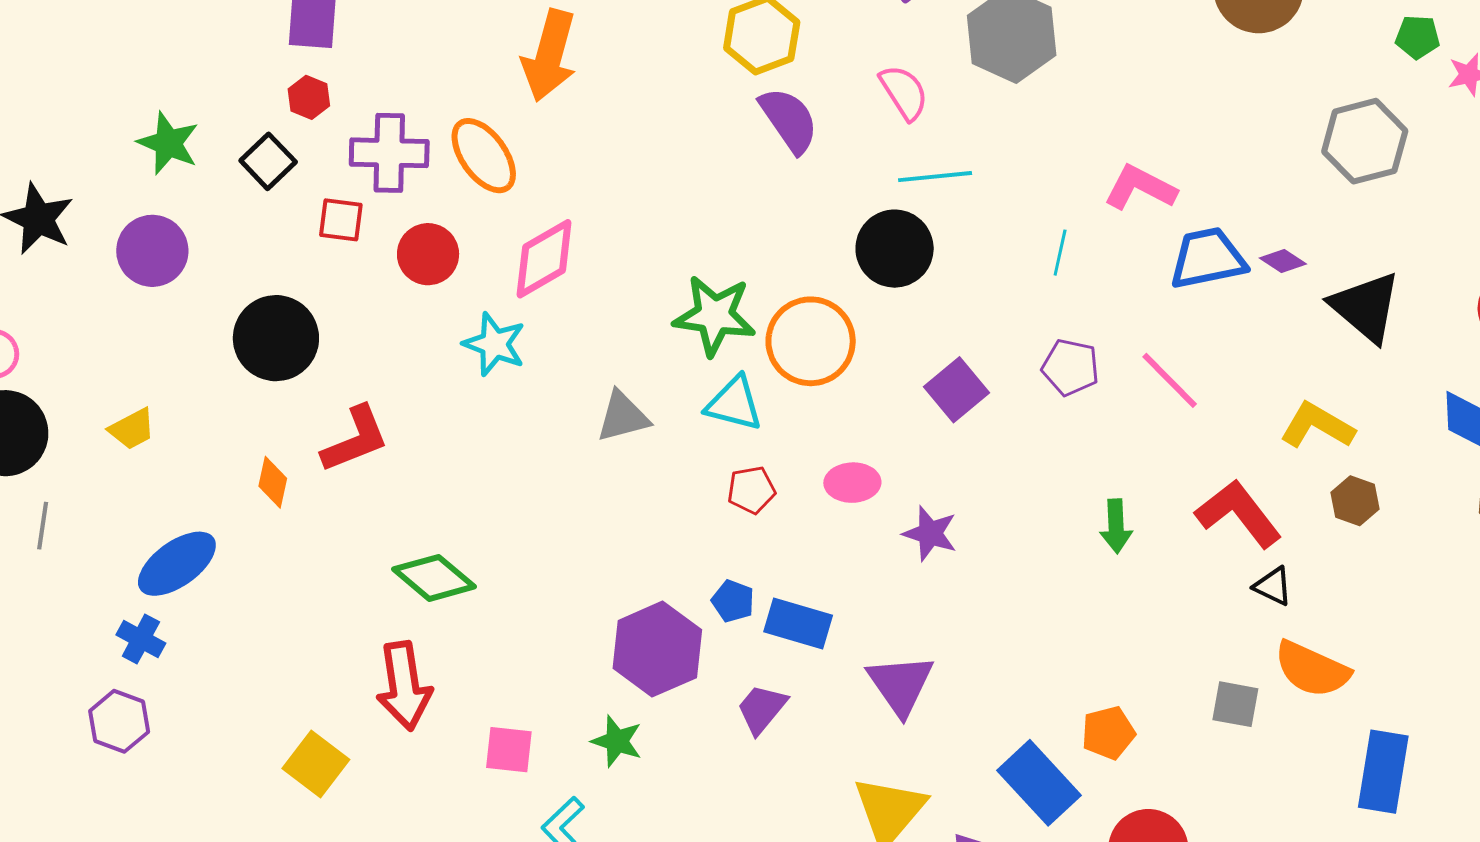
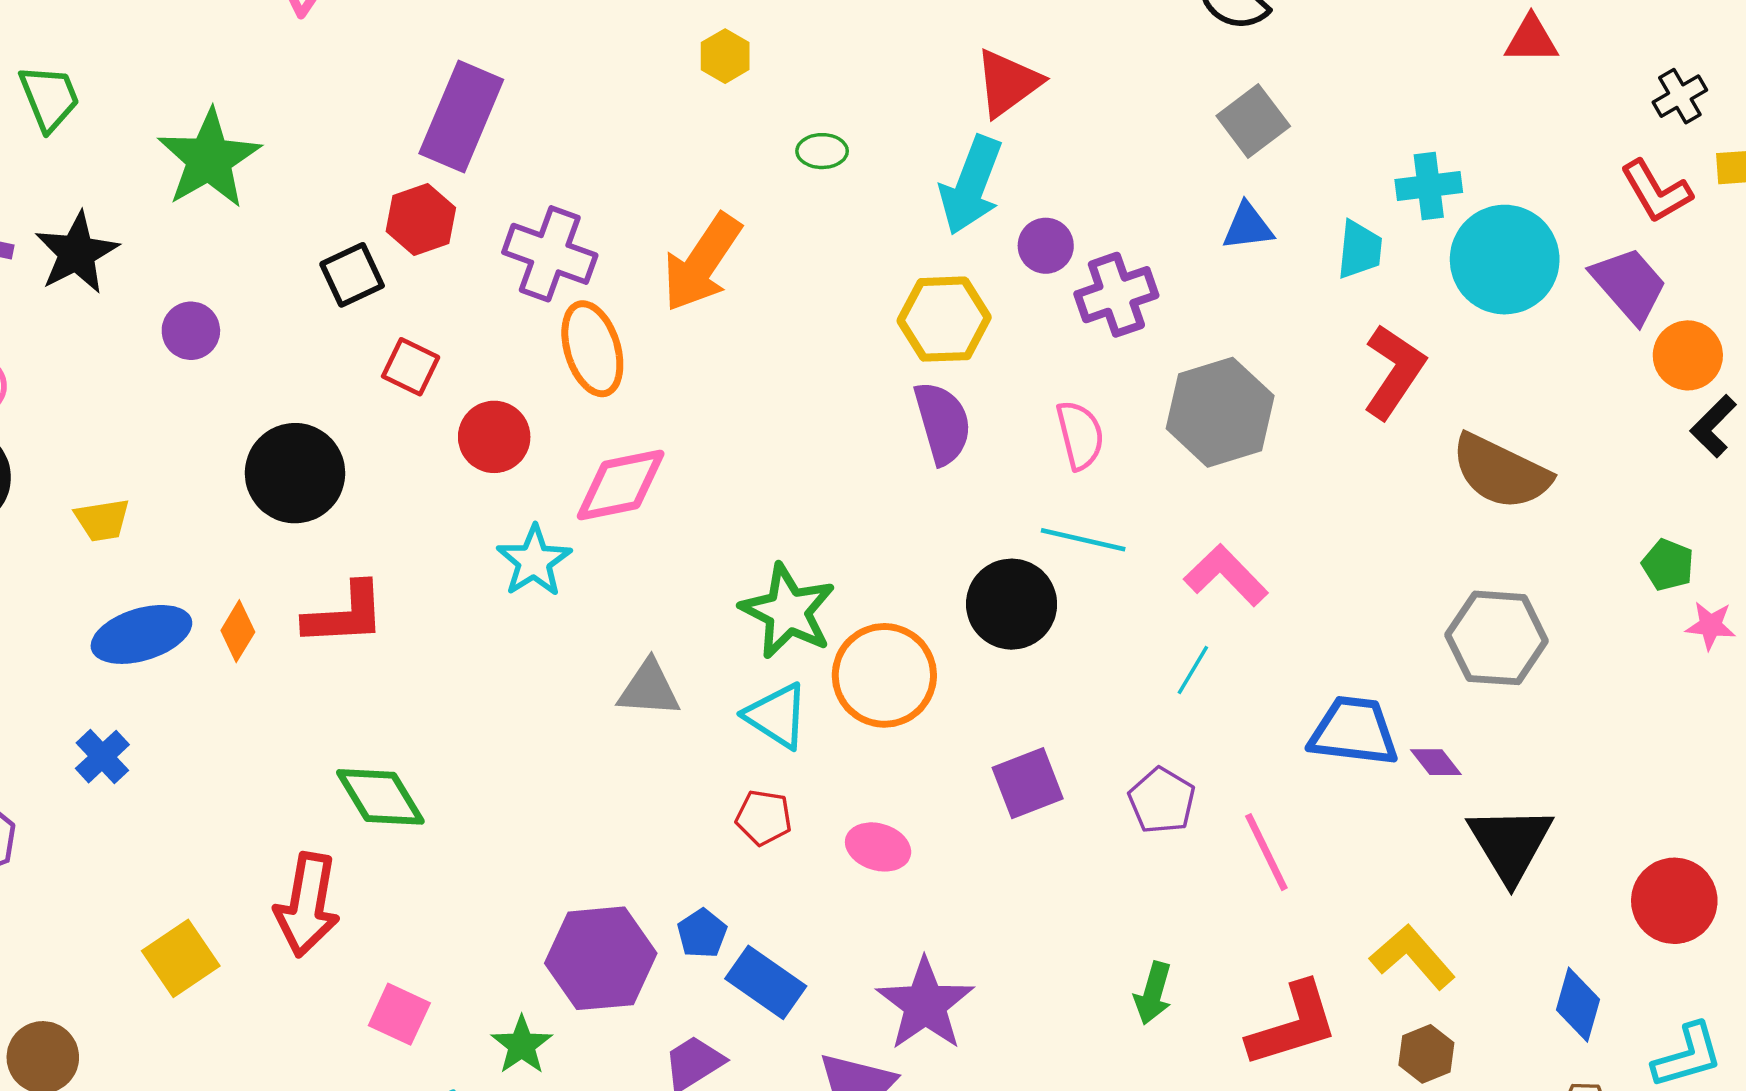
red hexagon: (309, 97) -> (421, 219), size x1.4
gray hexagon: (1365, 141) -> (1497, 638), moved
green star: (168, 143) -> (209, 159), moved, size x1.4
purple cross: (389, 153) -> (550, 254), moved
pink L-shape: (1140, 188) -> (1226, 575), moved
purple circle: (152, 251) -> (191, 331), size x0.7
red L-shape: (1239, 514) -> (1293, 1025), turned 92
purple star: (930, 533) -> (925, 1004), moved, size x1.5
blue ellipse: (177, 564) -> (141, 634), moved
blue cross: (141, 639) -> (102, 757), moved

